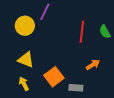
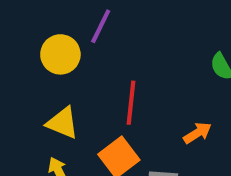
red line: (82, 32) -> (131, 103), moved

